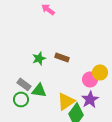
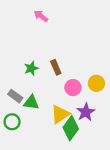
brown rectangle: (62, 57) -> (56, 67), turned 48
pink circle: (90, 79) -> (73, 88), moved
green circle: (21, 99) -> (12, 122), moved

